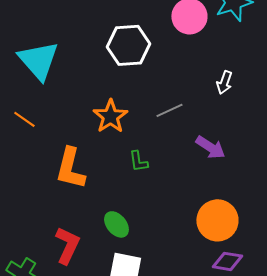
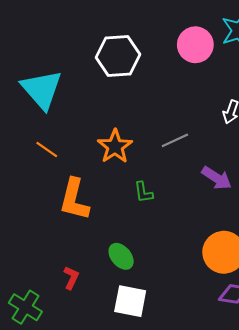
white hexagon: (128, 45) -> (118, 56), moved
orange line: (24, 119) -> (47, 150), moved
red L-shape: (67, 245) -> (71, 278), size x0.6

